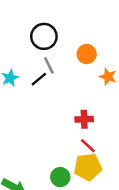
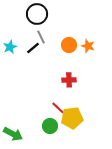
orange circle: (87, 54) -> (69, 45), moved
red line: (88, 146) -> (58, 108), moved

